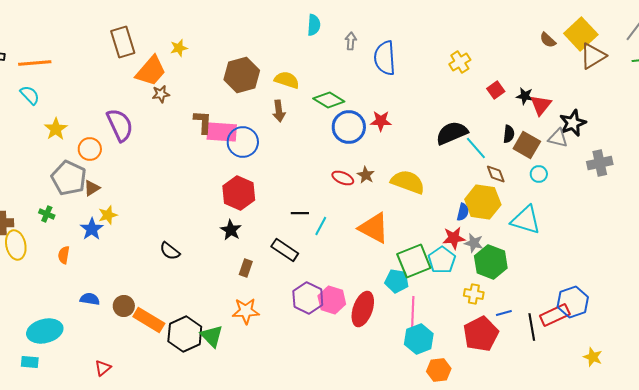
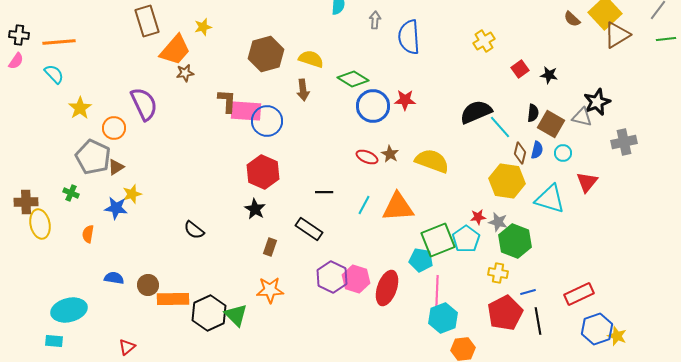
red triangle: (541, 105) -> (587, 182), moved
brown diamond: (496, 174) -> (520, 153), turned 35
blue semicircle: (463, 212) -> (537, 150), moved
cyan line: (321, 226) -> (364, 205), moved
orange triangle: (374, 228) -> (398, 207), turned -32
blue star: (92, 229) -> (116, 208), turned -30
red star: (454, 238) -> (478, 217), size x0.7
blue hexagon: (573, 302) -> (597, 329), moved
orange rectangle: (149, 320) -> (173, 299), turned -32
black line: (532, 327) -> (538, 321), moved

